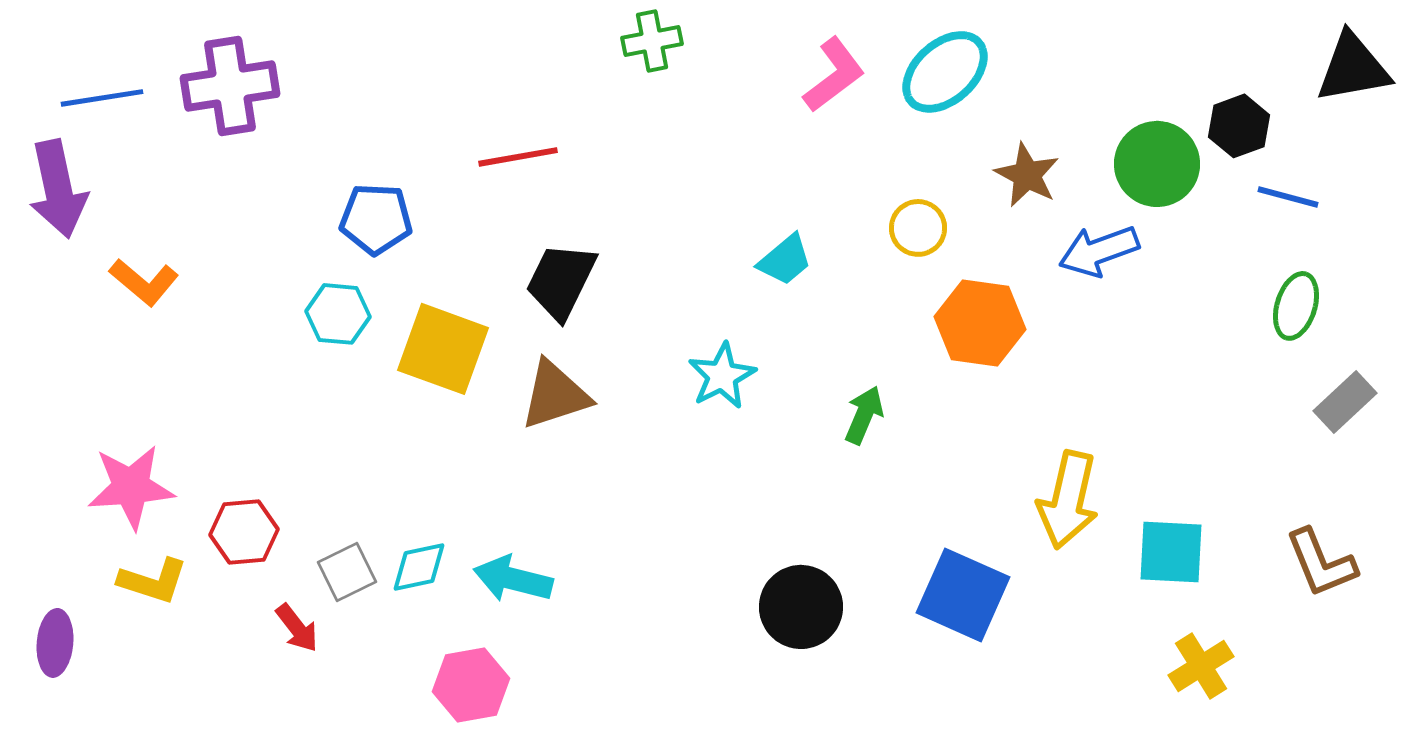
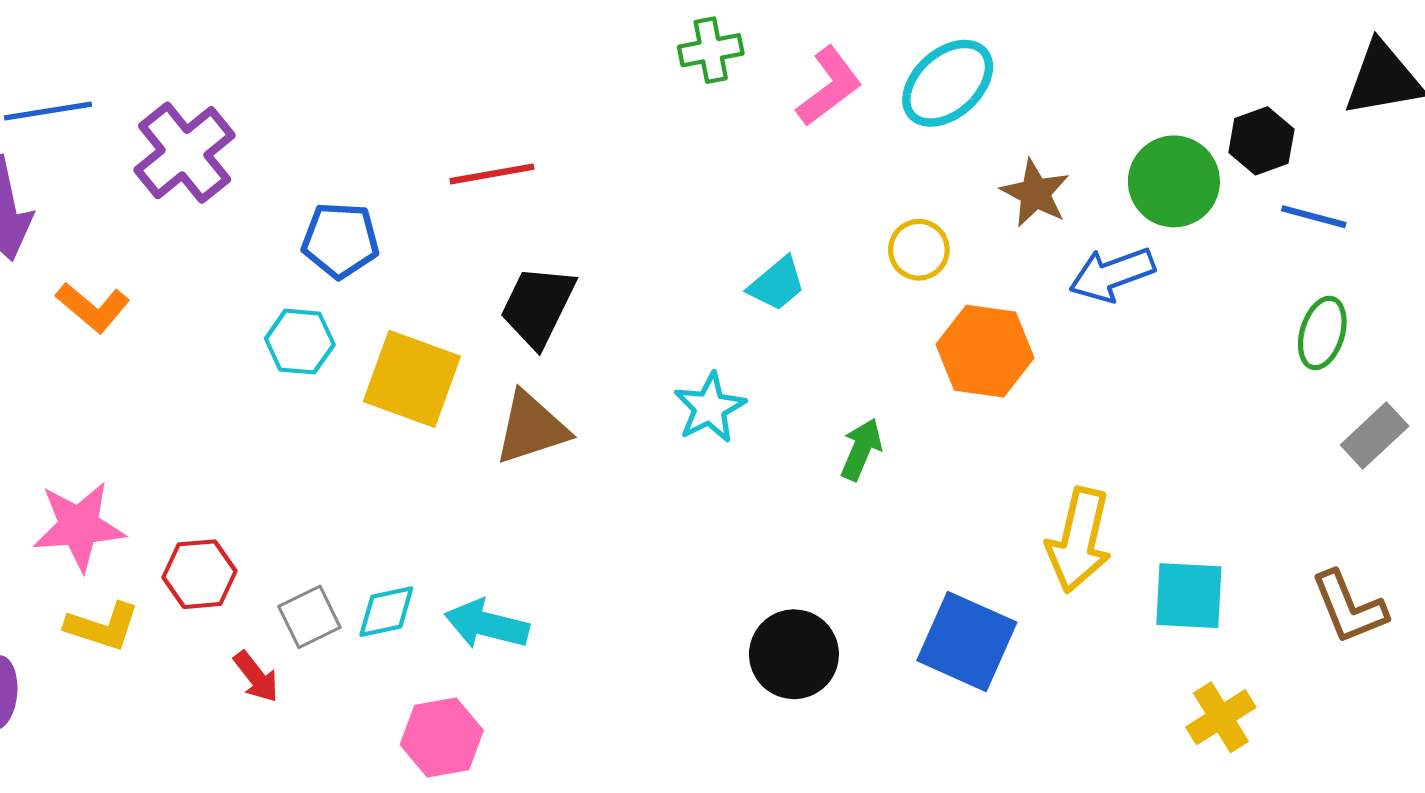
green cross: (652, 41) -> (711, 50), moved
purple cross: (230, 86) -> (185, 153), moved, turned -30

